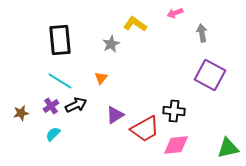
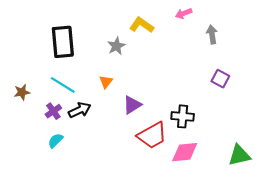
purple square: (210, 75) -> (220, 79), size x0.6
brown star: (21, 113) -> (22, 92), moved
purple triangle: (115, 115) -> (132, 105), moved

